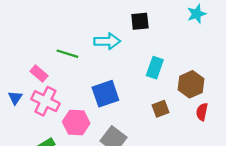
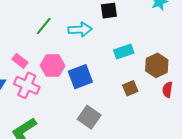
green line: (67, 54) -> (44, 26), moved, turned -66
cyan rectangle: (155, 68) -> (124, 52), turned 54
pink hexagon: (76, 123) -> (53, 66), moved

